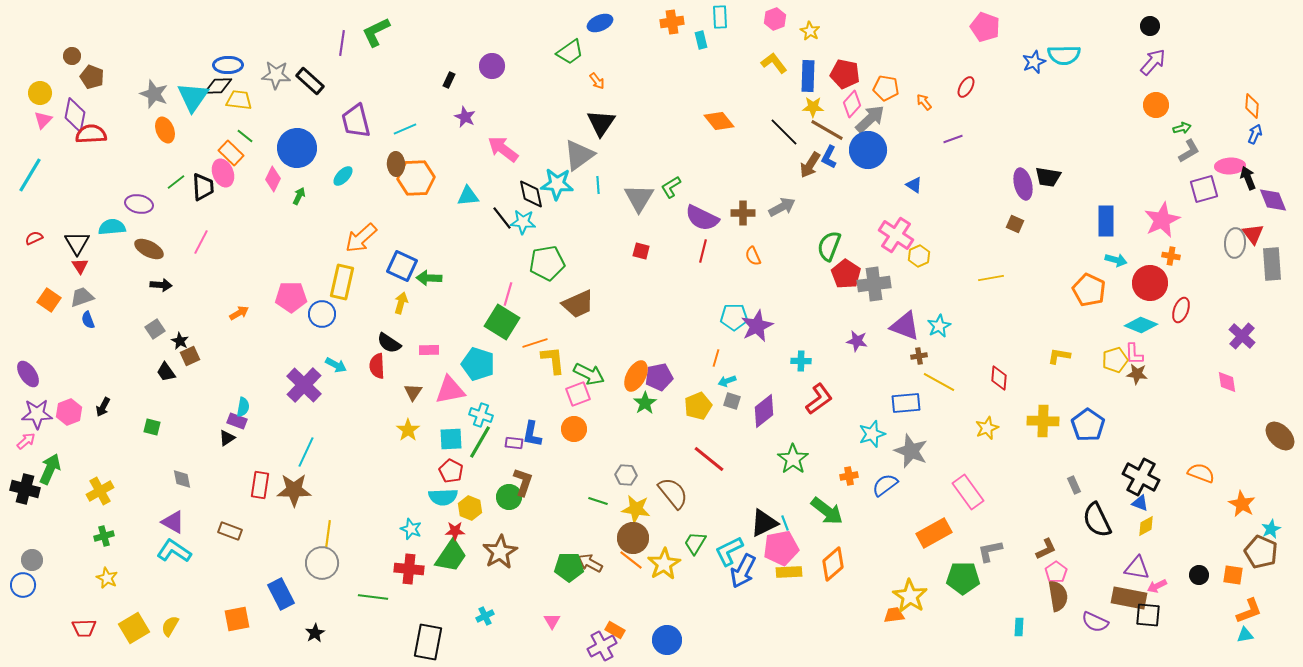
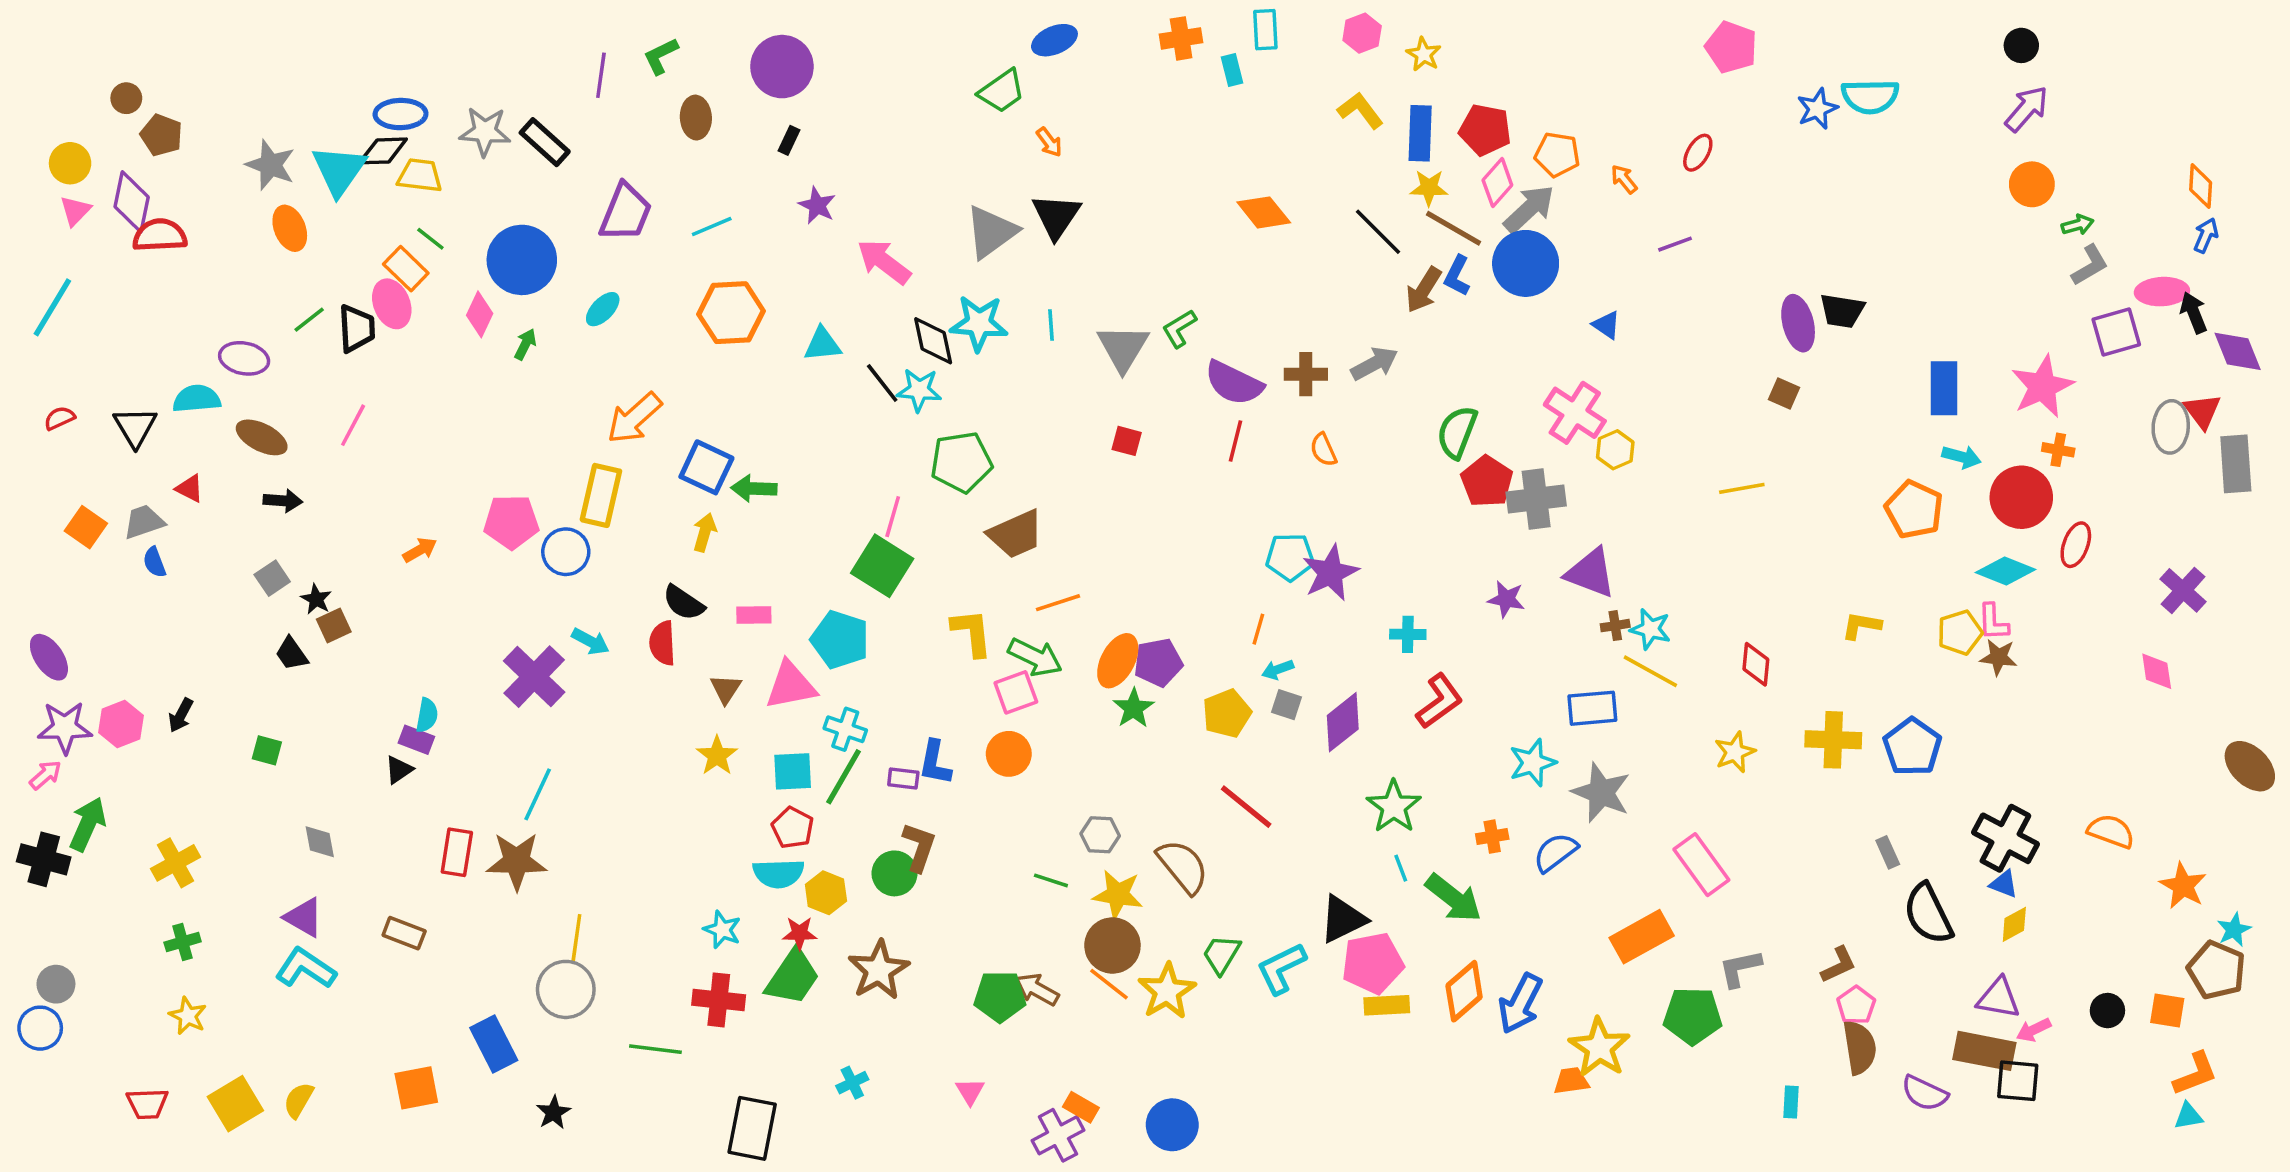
green L-shape: (376, 32) -> (661, 56), size x0.7
purple circle: (492, 66) -> (782, 67), moved, size x1.4
purple trapezoid: (356, 121) -> (626, 212), turned -144
gray triangle: (579, 155) -> (991, 232), moved
brown ellipse: (396, 164) -> (696, 118), moved
red triangle: (80, 266) -> (190, 488), moved, turned -30
cyan star: (939, 326) -> (1650, 629), moved, turned -30
orange line: (535, 343) -> (1058, 603), moved
cyan line: (785, 523) -> (1401, 868), moved
blue arrow: (743, 571) -> (1520, 1004), moved

